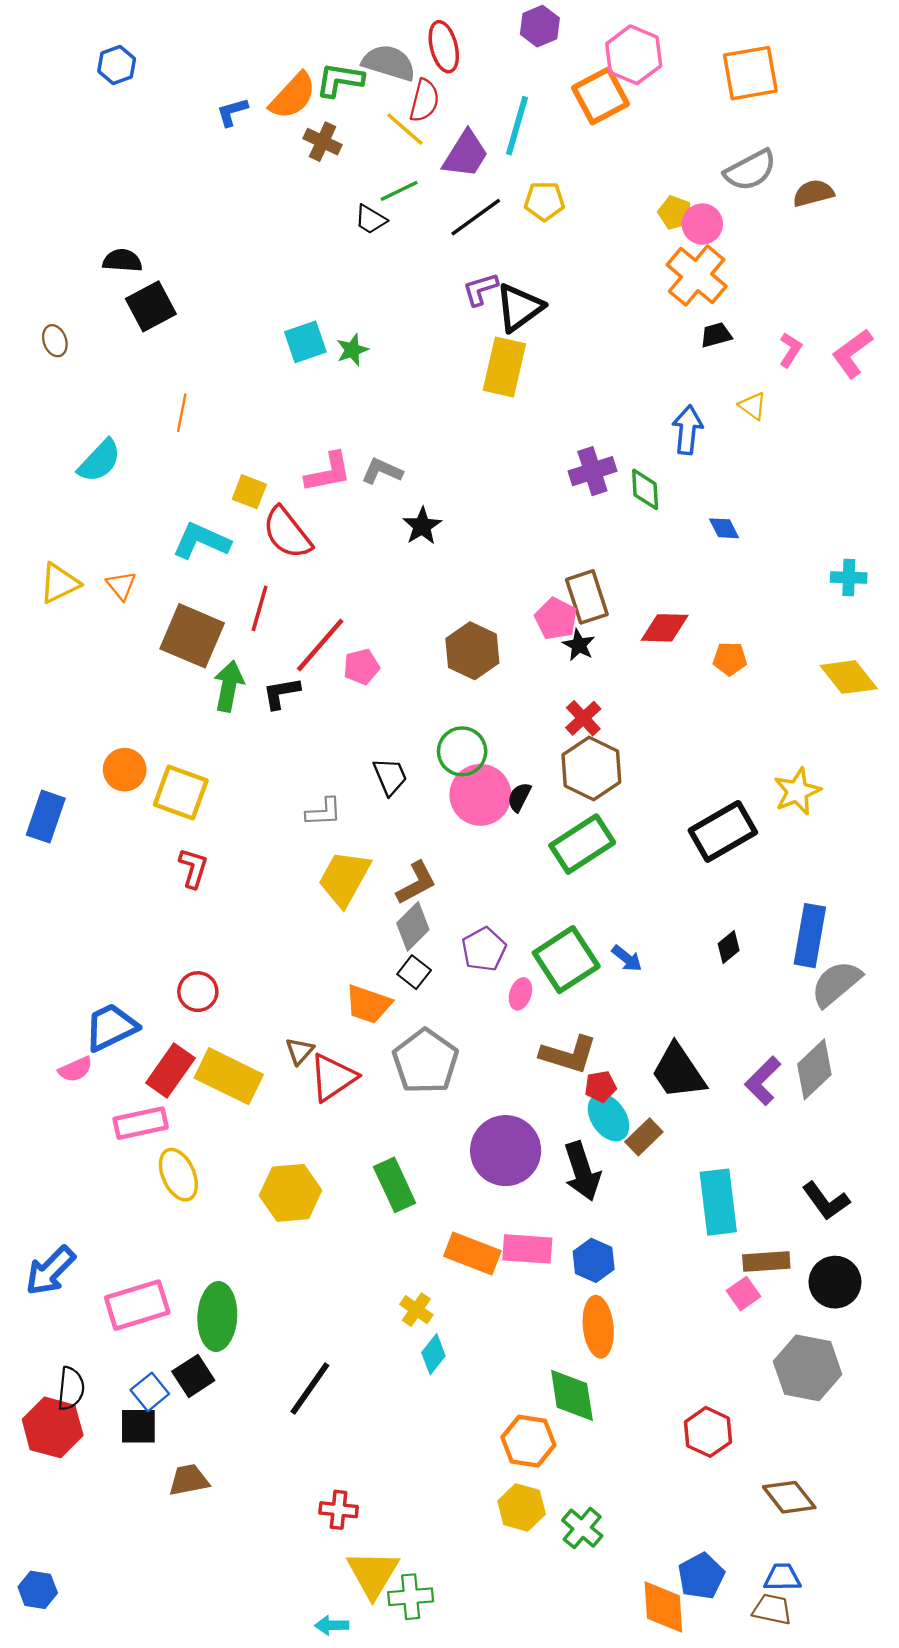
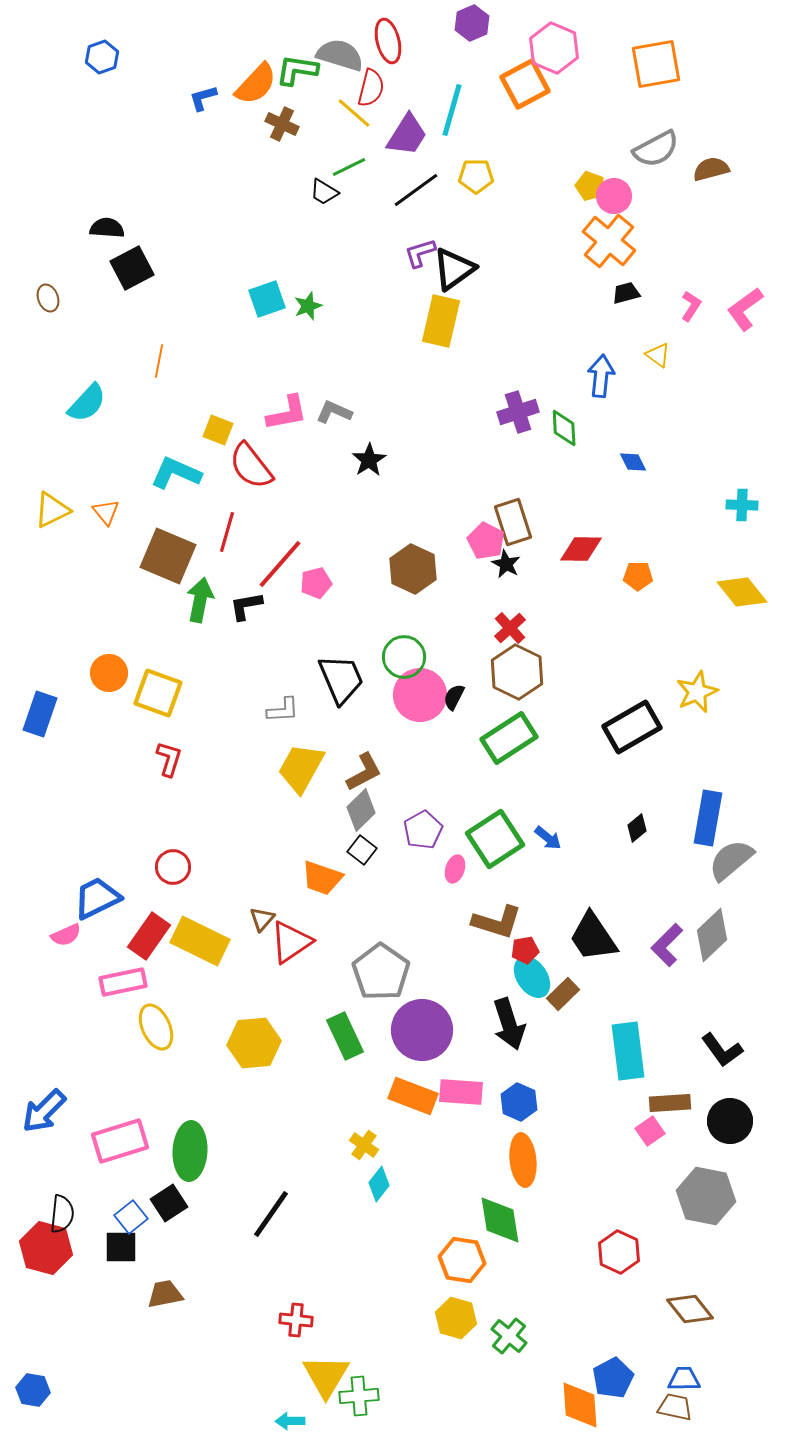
black trapezoid: (390, 777) -> (341, 679), size x1.5
gray pentagon: (425, 1061) -> (381, 972), moved
purple circle: (506, 1151) -> (422, 1030), moved

